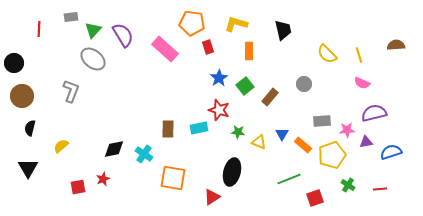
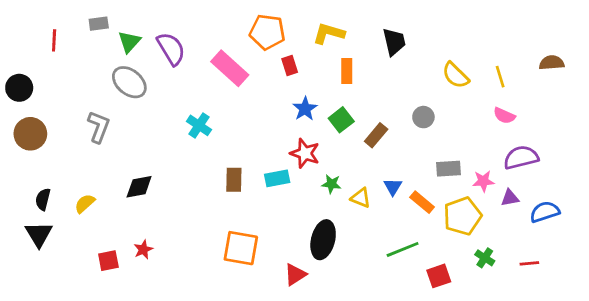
black semicircle: (30, 128) -> (43, 199), moved
black diamond: (114, 149) -> (139, 187), moved
cyan cross: (144, 154) -> (199, 125), moved

